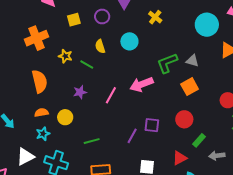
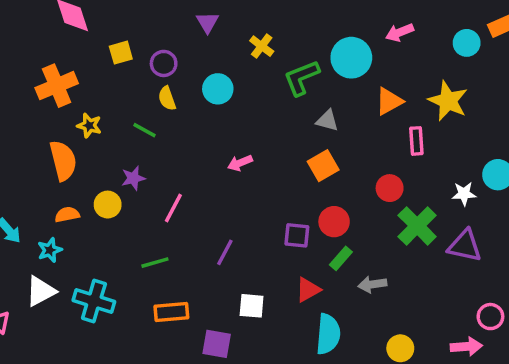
purple circle: (102, 16) -> (164, 63), moved
yellow star: (65, 56) -> (89, 125), moved
green L-shape: (167, 63) -> (302, 78), moved
pink arrow: (142, 84) -> (240, 163), size x0.6
pink line: (111, 95) -> (173, 208), moved
yellow circle: (65, 117) -> (108, 205), moved
red circle: (184, 119) -> (334, 222), moved
purple square: (152, 125) -> (297, 235), moved
cyan star: (43, 134) -> (50, 250), moved

